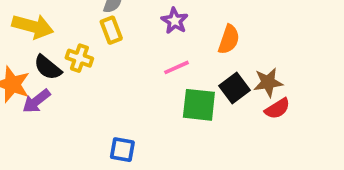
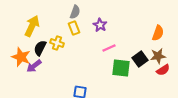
purple star: (175, 21) -> (100, 25), moved
yellow arrow: (33, 26) -> (32, 26), turned -80
orange semicircle: (229, 39) -> (158, 33), moved
black semicircle: (48, 67) -> (40, 48), turned 77

